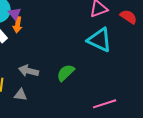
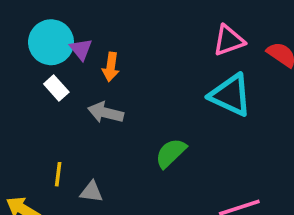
orange arrow: (18, 25) -> (111, 67), moved
gray arrow: (29, 71) -> (106, 113), moved

